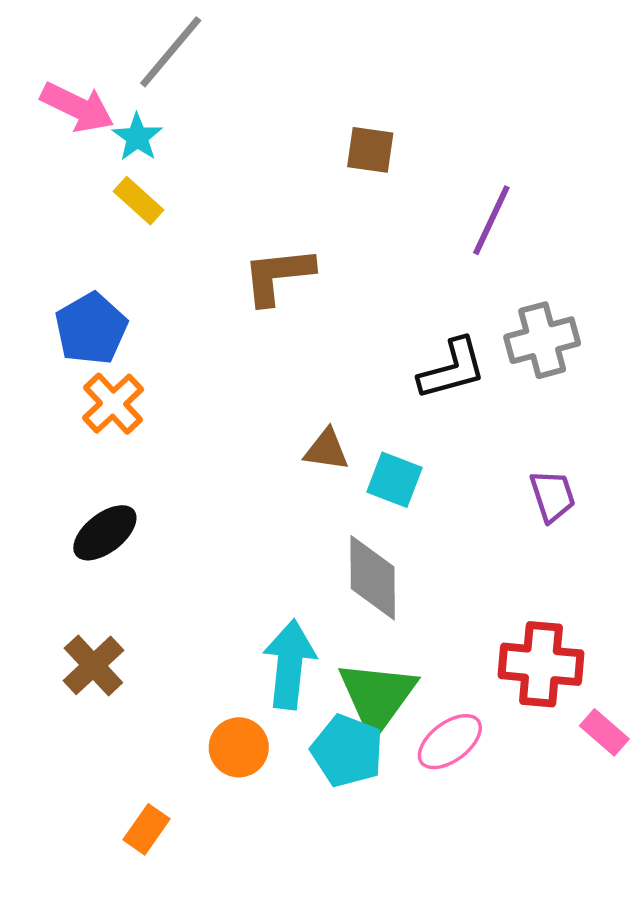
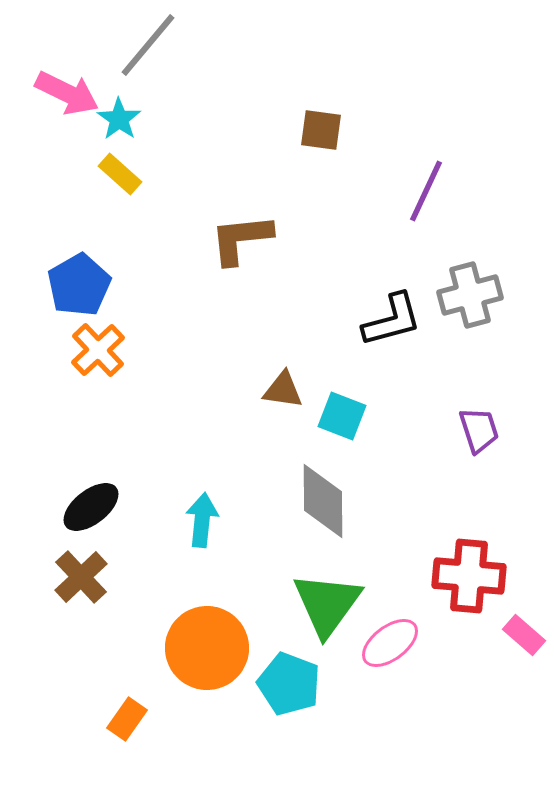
black ellipse: (105, 533) -> (91, 507), moved
cyan arrow: (290, 664) -> (202, 520), moved, size x0.7
orange circle: (239, 747) -> (207, 648), size x1.6
cyan pentagon: (347, 751) -> (289, 684), moved

